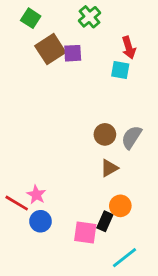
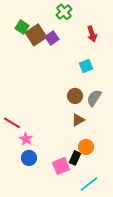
green square: (31, 18) -> (22, 27), moved
purple square: (73, 53) -> (52, 38), turned -32
cyan square: (120, 70) -> (86, 66), moved, turned -32
red line: (17, 203) -> (12, 123), moved
pink square: (85, 232) -> (61, 166), turned -30

